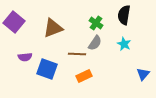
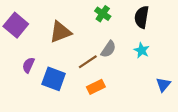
green cross: (96, 23) -> (103, 14), moved
brown line: (77, 54) -> (88, 62), turned -36
purple semicircle: (25, 57) -> (28, 65), turned 120

